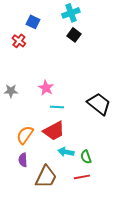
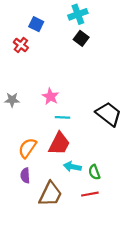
red trapezoid: (54, 131) -> (59, 144), turned -35

